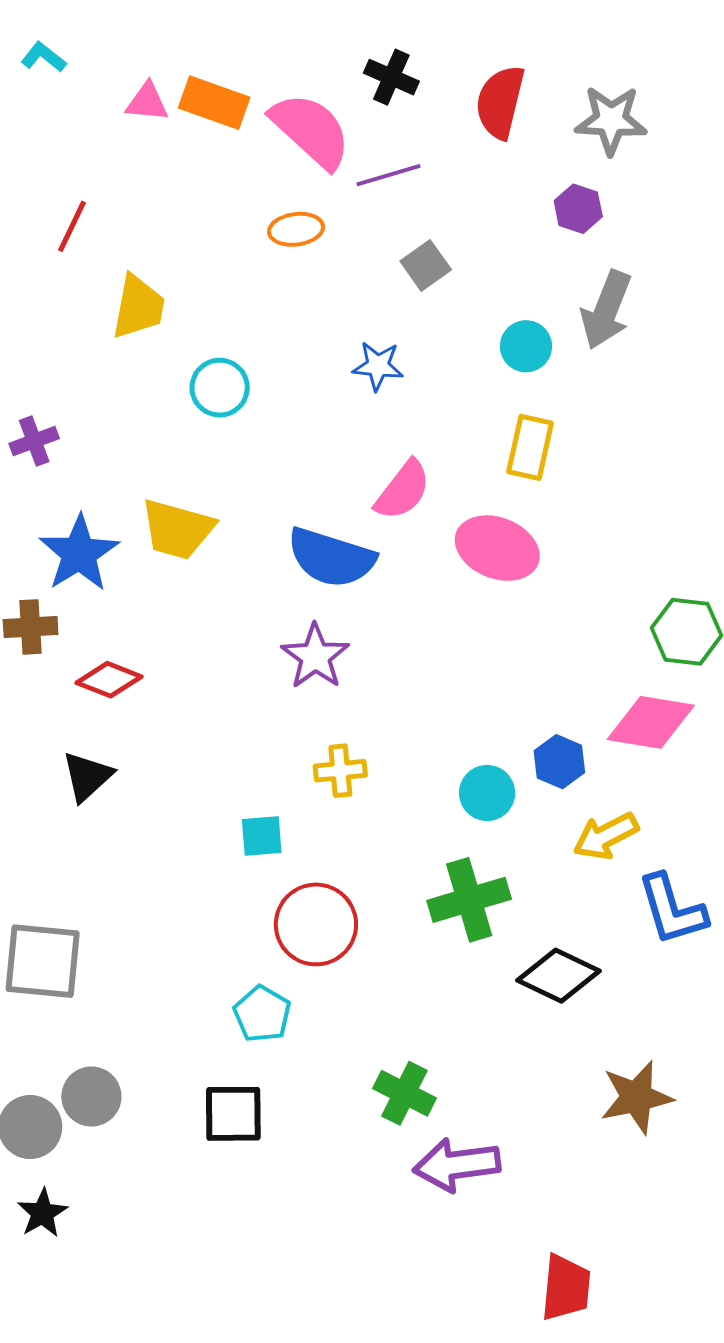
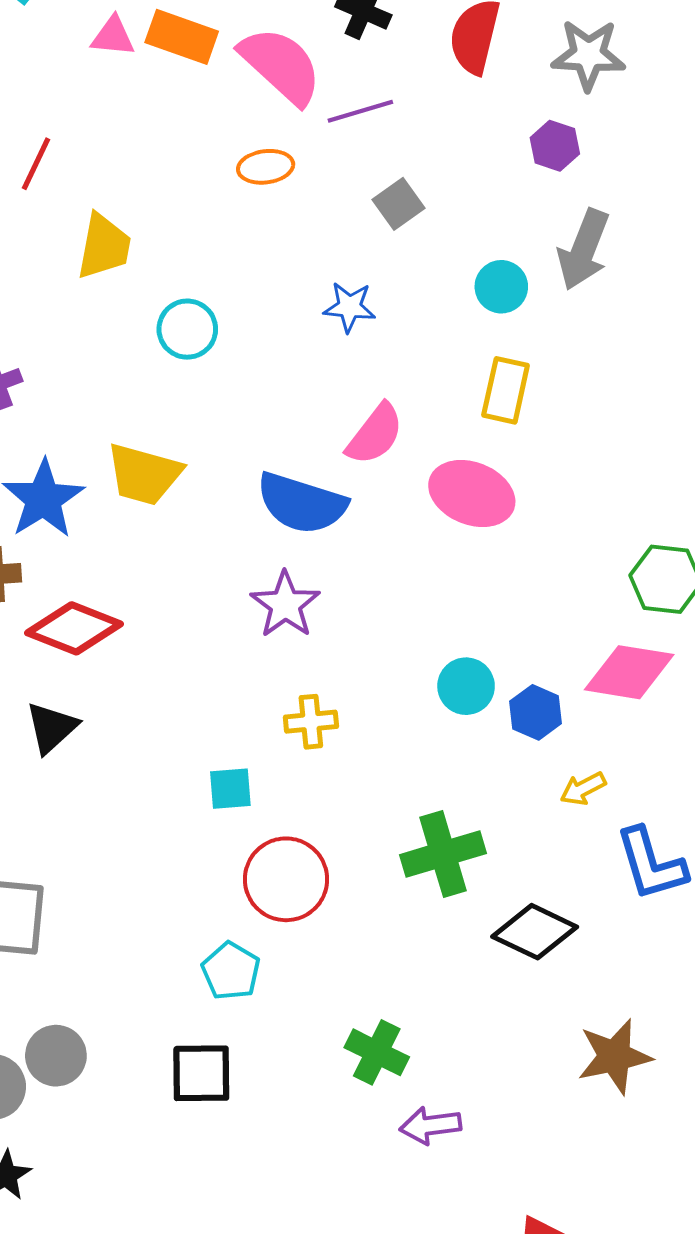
red diamond: (109, 680) -> (74, 628), size x1.4
cyan circle: (487, 793) -> (466, 686), moved
yellow arrow: (606, 836) -> (583, 789), size x0.7
purple arrow: (457, 1165) -> (430, 1126), size x0.7

